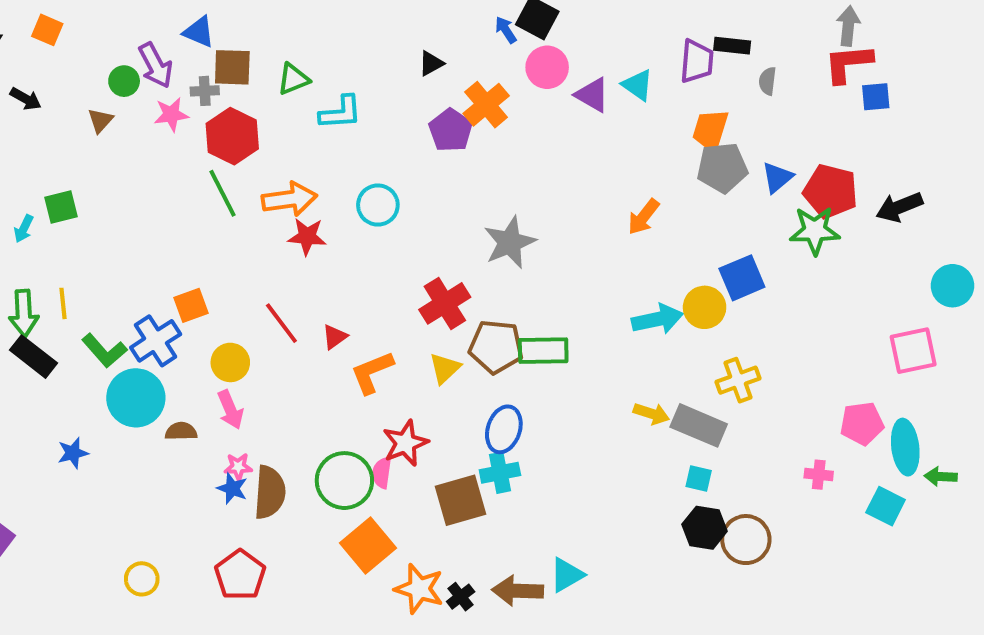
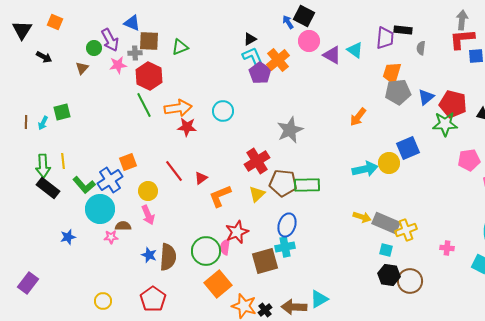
cyan L-shape: (340, 113) -> (253, 57), moved, turned -110
yellow cross: (738, 380) -> (406, 230), moved
pink pentagon: (862, 423) -> (469, 160), moved
pink star: (238, 467) -> (111, 237), moved

